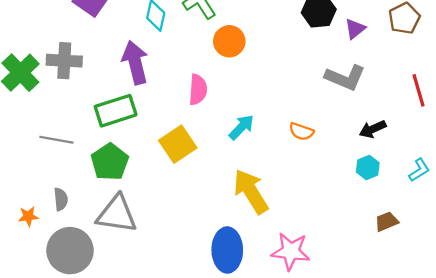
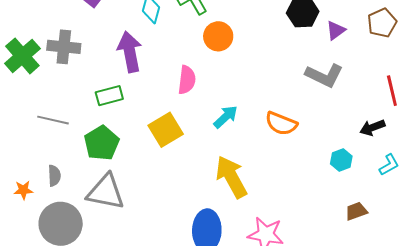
green rectangle: (116, 111) -> (109, 96), size x0.7
black arrow: (373, 129) -> (372, 128), moved
orange semicircle: (301, 131) -> (281, 124), size x1.4

